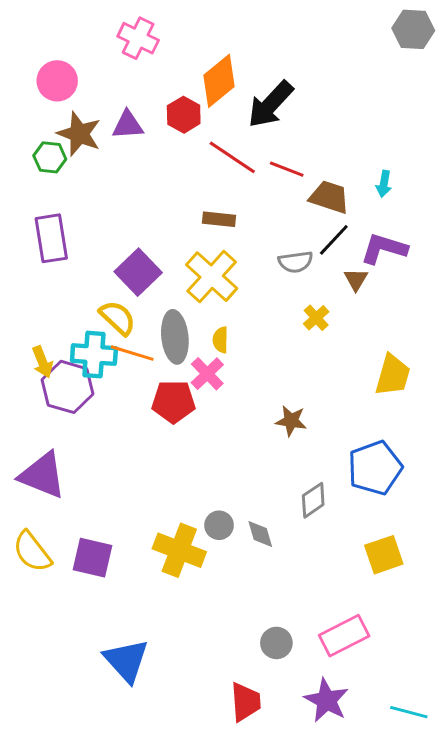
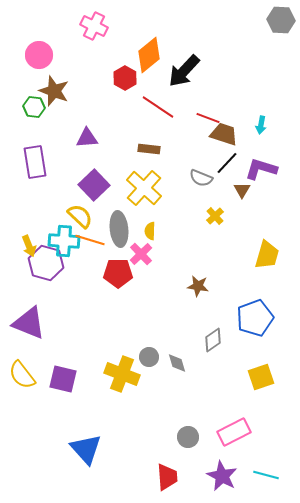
purple triangle: (128, 125) -> (87, 138), moved
red line: (287, 169) -> (208, 118), moved
gray semicircle: (296, 262) -> (201, 178), turned 30
cyan line: (409, 712) -> (266, 475), moved

